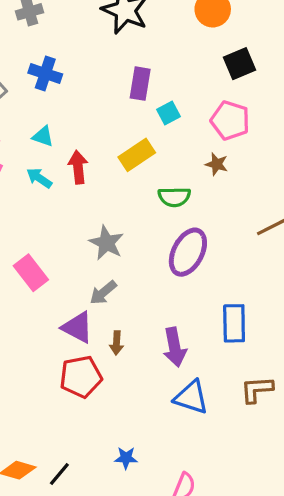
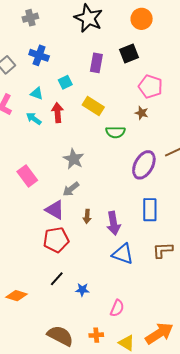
black square: (240, 64) -> (129, 53), moved
cyan square: (169, 113) -> (65, 82), moved
yellow rectangle: (137, 155) -> (93, 106), turned 65
purple ellipse: (188, 252) -> (144, 165), moved
brown arrow: (116, 343) -> (87, 216), moved
black line: (59, 474) -> (57, 279), moved

